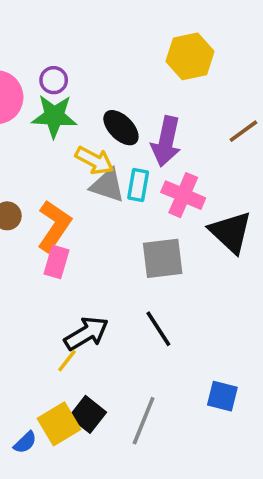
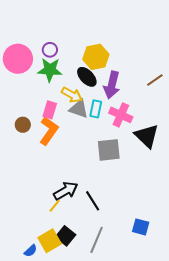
yellow hexagon: (190, 56) -> (96, 57), moved
pink rectangle: (56, 262) -> (50, 110), moved
black line: (158, 329) -> (93, 201), moved

